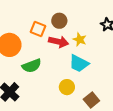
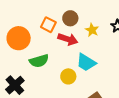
yellow star: (80, 39) -> (92, 30), moved
yellow circle: (67, 87) -> (68, 76), moved

